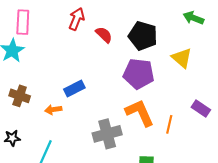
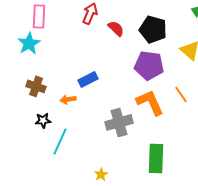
orange line: (169, 124) -> (181, 94), moved, turned -48
black star: (12, 138) -> (43, 120), moved

